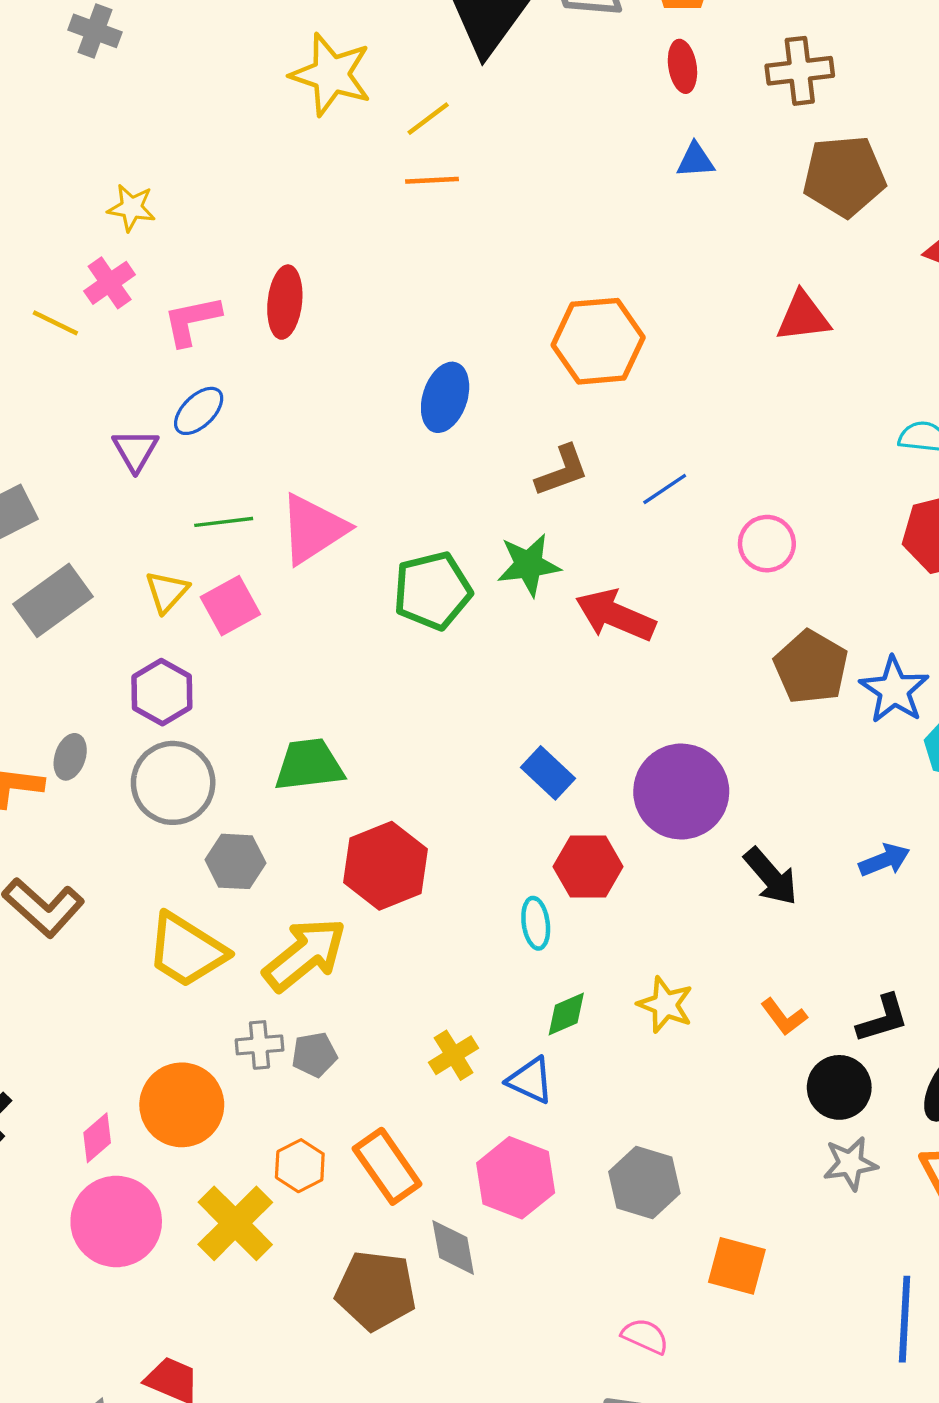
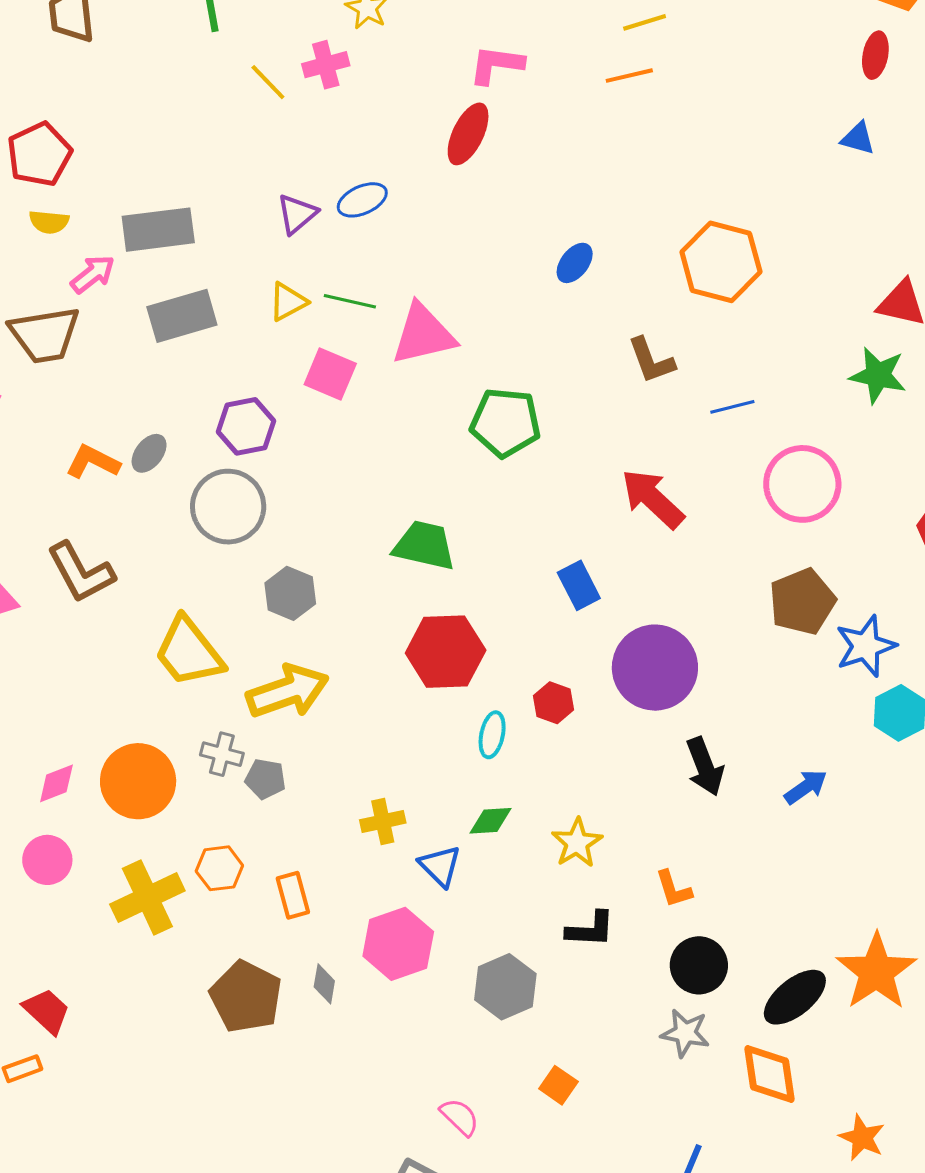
orange line: (432, 180) -> (629, 76), turned -30
pink L-shape: (192, 320) -> (496, 65), moved
blue ellipse: (445, 397) -> (575, 263), size x0.7
brown L-shape: (562, 471) -> (651, 360), turned 70
pink circle: (767, 544) -> (802, 484), size x1.5
green star: (529, 565) -> (878, 375), moved
yellow triangle: (167, 592) -> (288, 302), moved
pink square: (230, 606) -> (330, 374), turned 32
green trapezoid: (309, 765) -> (424, 546), moved
blue rectangle: (548, 773) -> (579, 585), moved
blue arrow: (884, 860) -> (806, 787), turned -33
gray hexagon: (235, 861) -> (290, 593), moved
red hexagon: (385, 866) -> (446, 652), moved
red hexagon: (588, 867) -> (553, 703), size x0.7
black L-shape: (883, 1019) -> (590, 929), moved
orange rectangle: (387, 1166) -> (293, 895), size x0.7
pink circle: (116, 1222) -> (47, 860), size x0.6
gray diamond: (453, 1247) -> (324, 984), size x0.7
orange square: (737, 1266) -> (558, 1085), size x0.7

